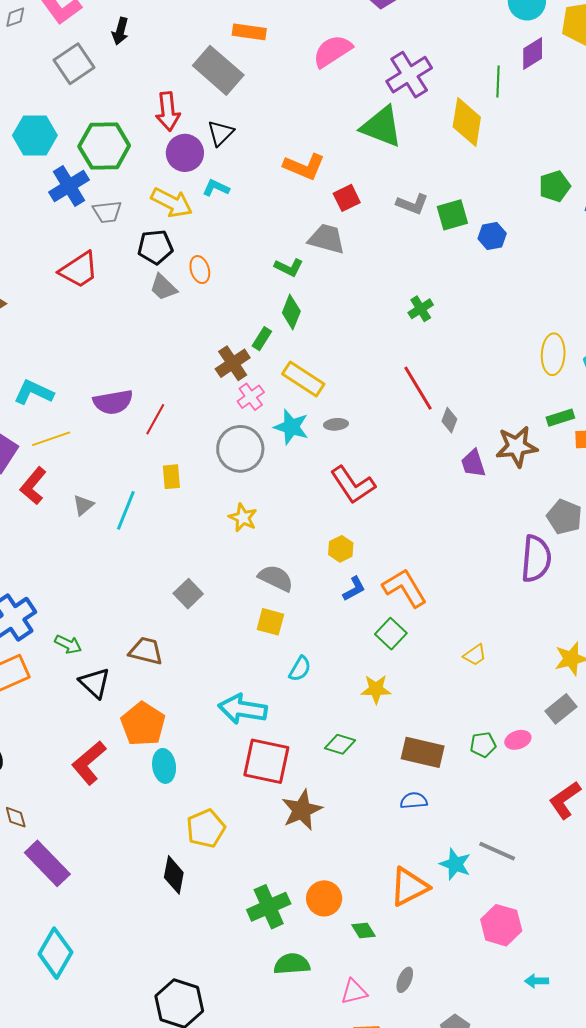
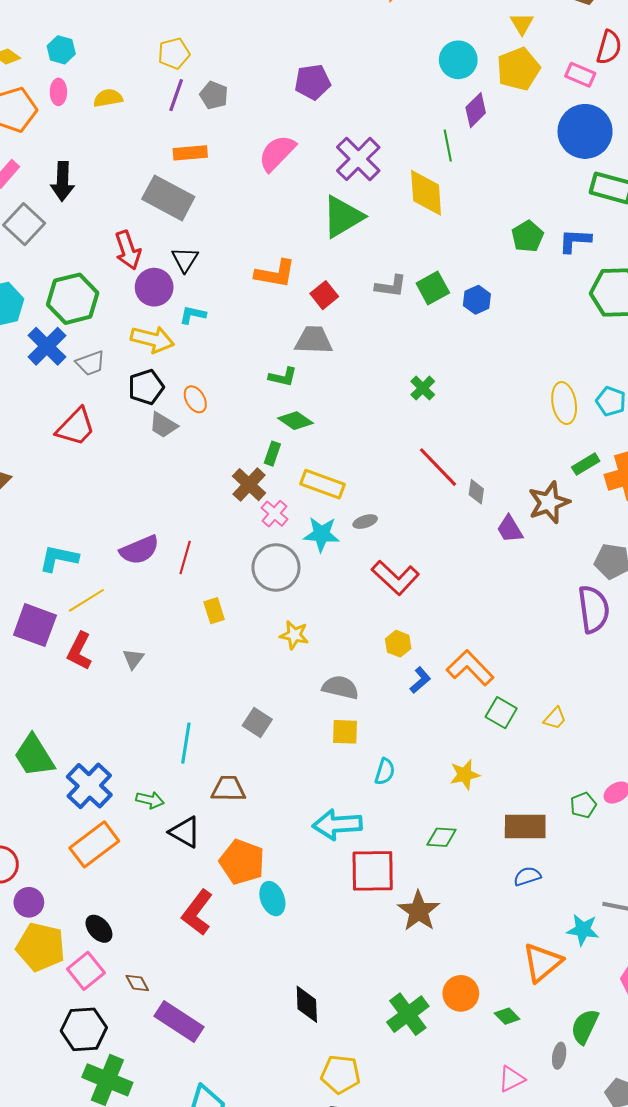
black arrow: (120, 31) -> (63, 181), size x1.4
green triangle: (382, 127) -> (343, 217), turned -39
green diamond: (291, 312) -> (295, 421), turned -64
cyan line: (126, 510) -> (186, 743), moved
green square: (391, 634) -> (501, 713), moved
yellow pentagon: (206, 828) -> (341, 1074), moved, turned -30
green semicircle: (292, 964) -> (585, 1027), moved, turned -48

